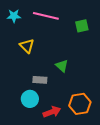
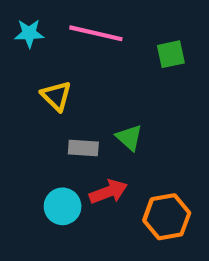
gray rectangle: (40, 80) -> (83, 148), moved
red arrow: (52, 112) -> (108, 192), moved

